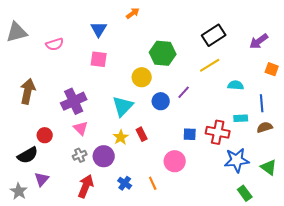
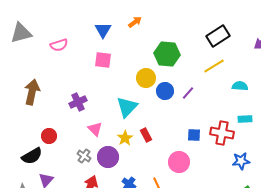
orange arrow: (133, 13) -> (135, 22), moved
purple cross: (74, 101) -> (78, 102), size x0.7
blue circle: (161, 101) -> (165, 91), moved
pink triangle: (81, 128) -> (95, 129), moved
gray cross: (80, 155) -> (84, 156), turned -32
blue star: (237, 160) -> (241, 161), size x0.7

